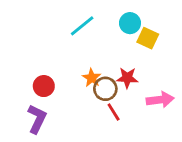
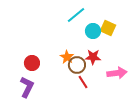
cyan circle: (130, 23) -> (93, 31), moved
cyan line: (82, 26) -> (76, 15), moved

